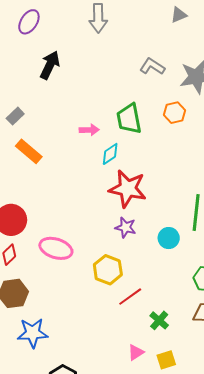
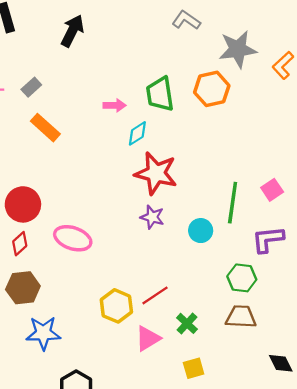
gray L-shape: (152, 66) -> (186, 20), moved
orange hexagon: (175, 113) -> (212, 89), size x1.4
yellow hexagon: (108, 270) -> (116, 306), moved
pink triangle: (136, 352) -> (148, 339), moved, size x1.4

